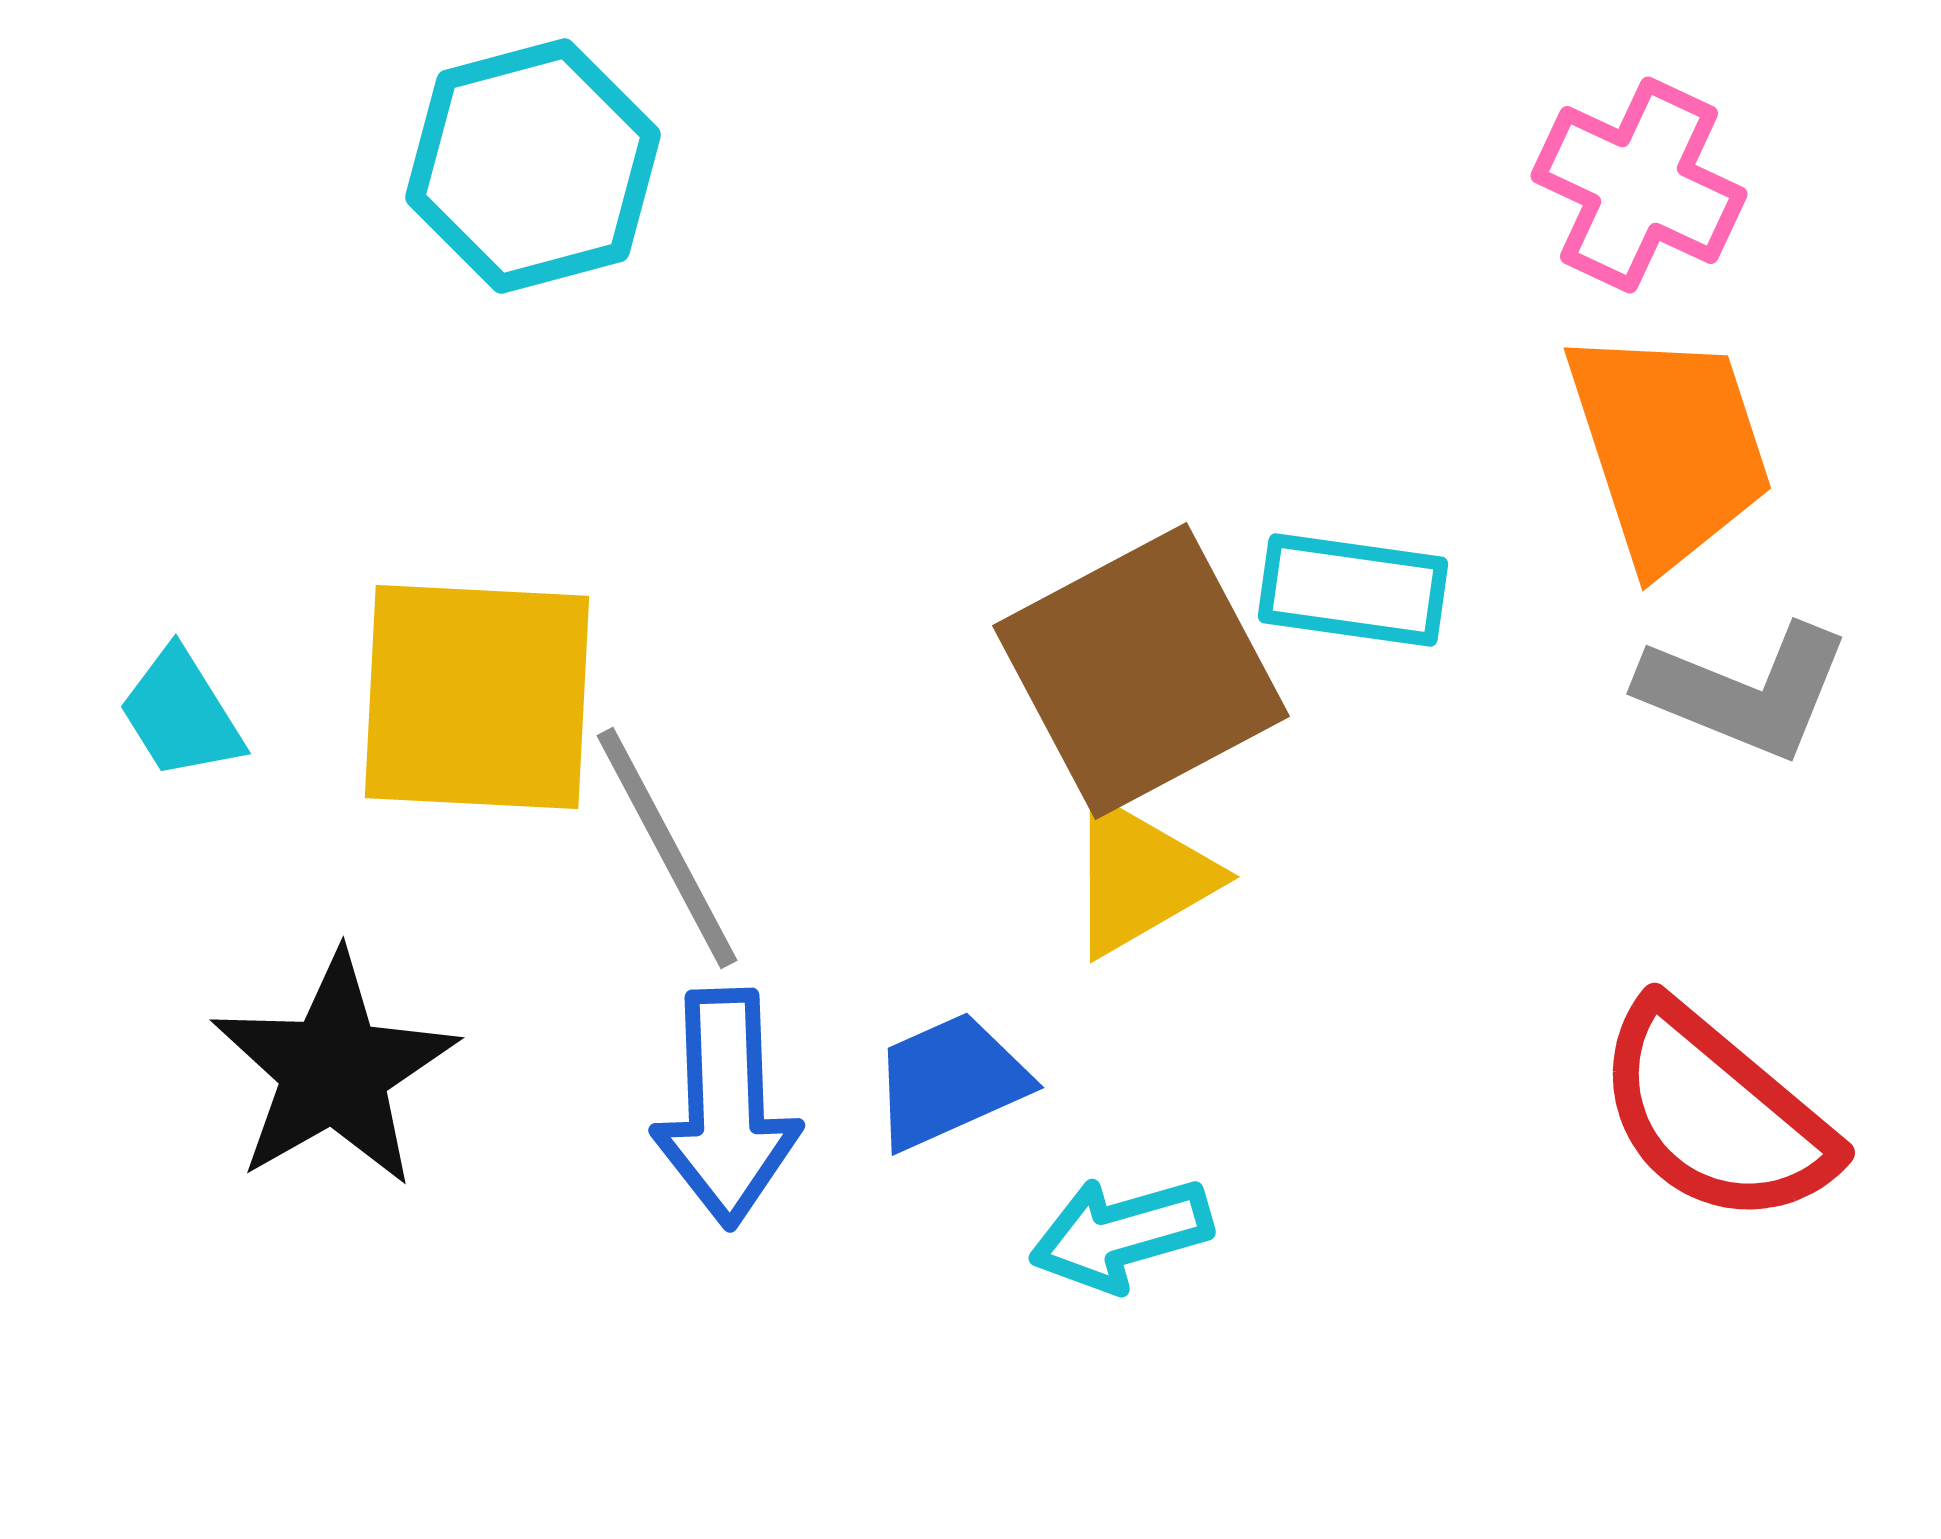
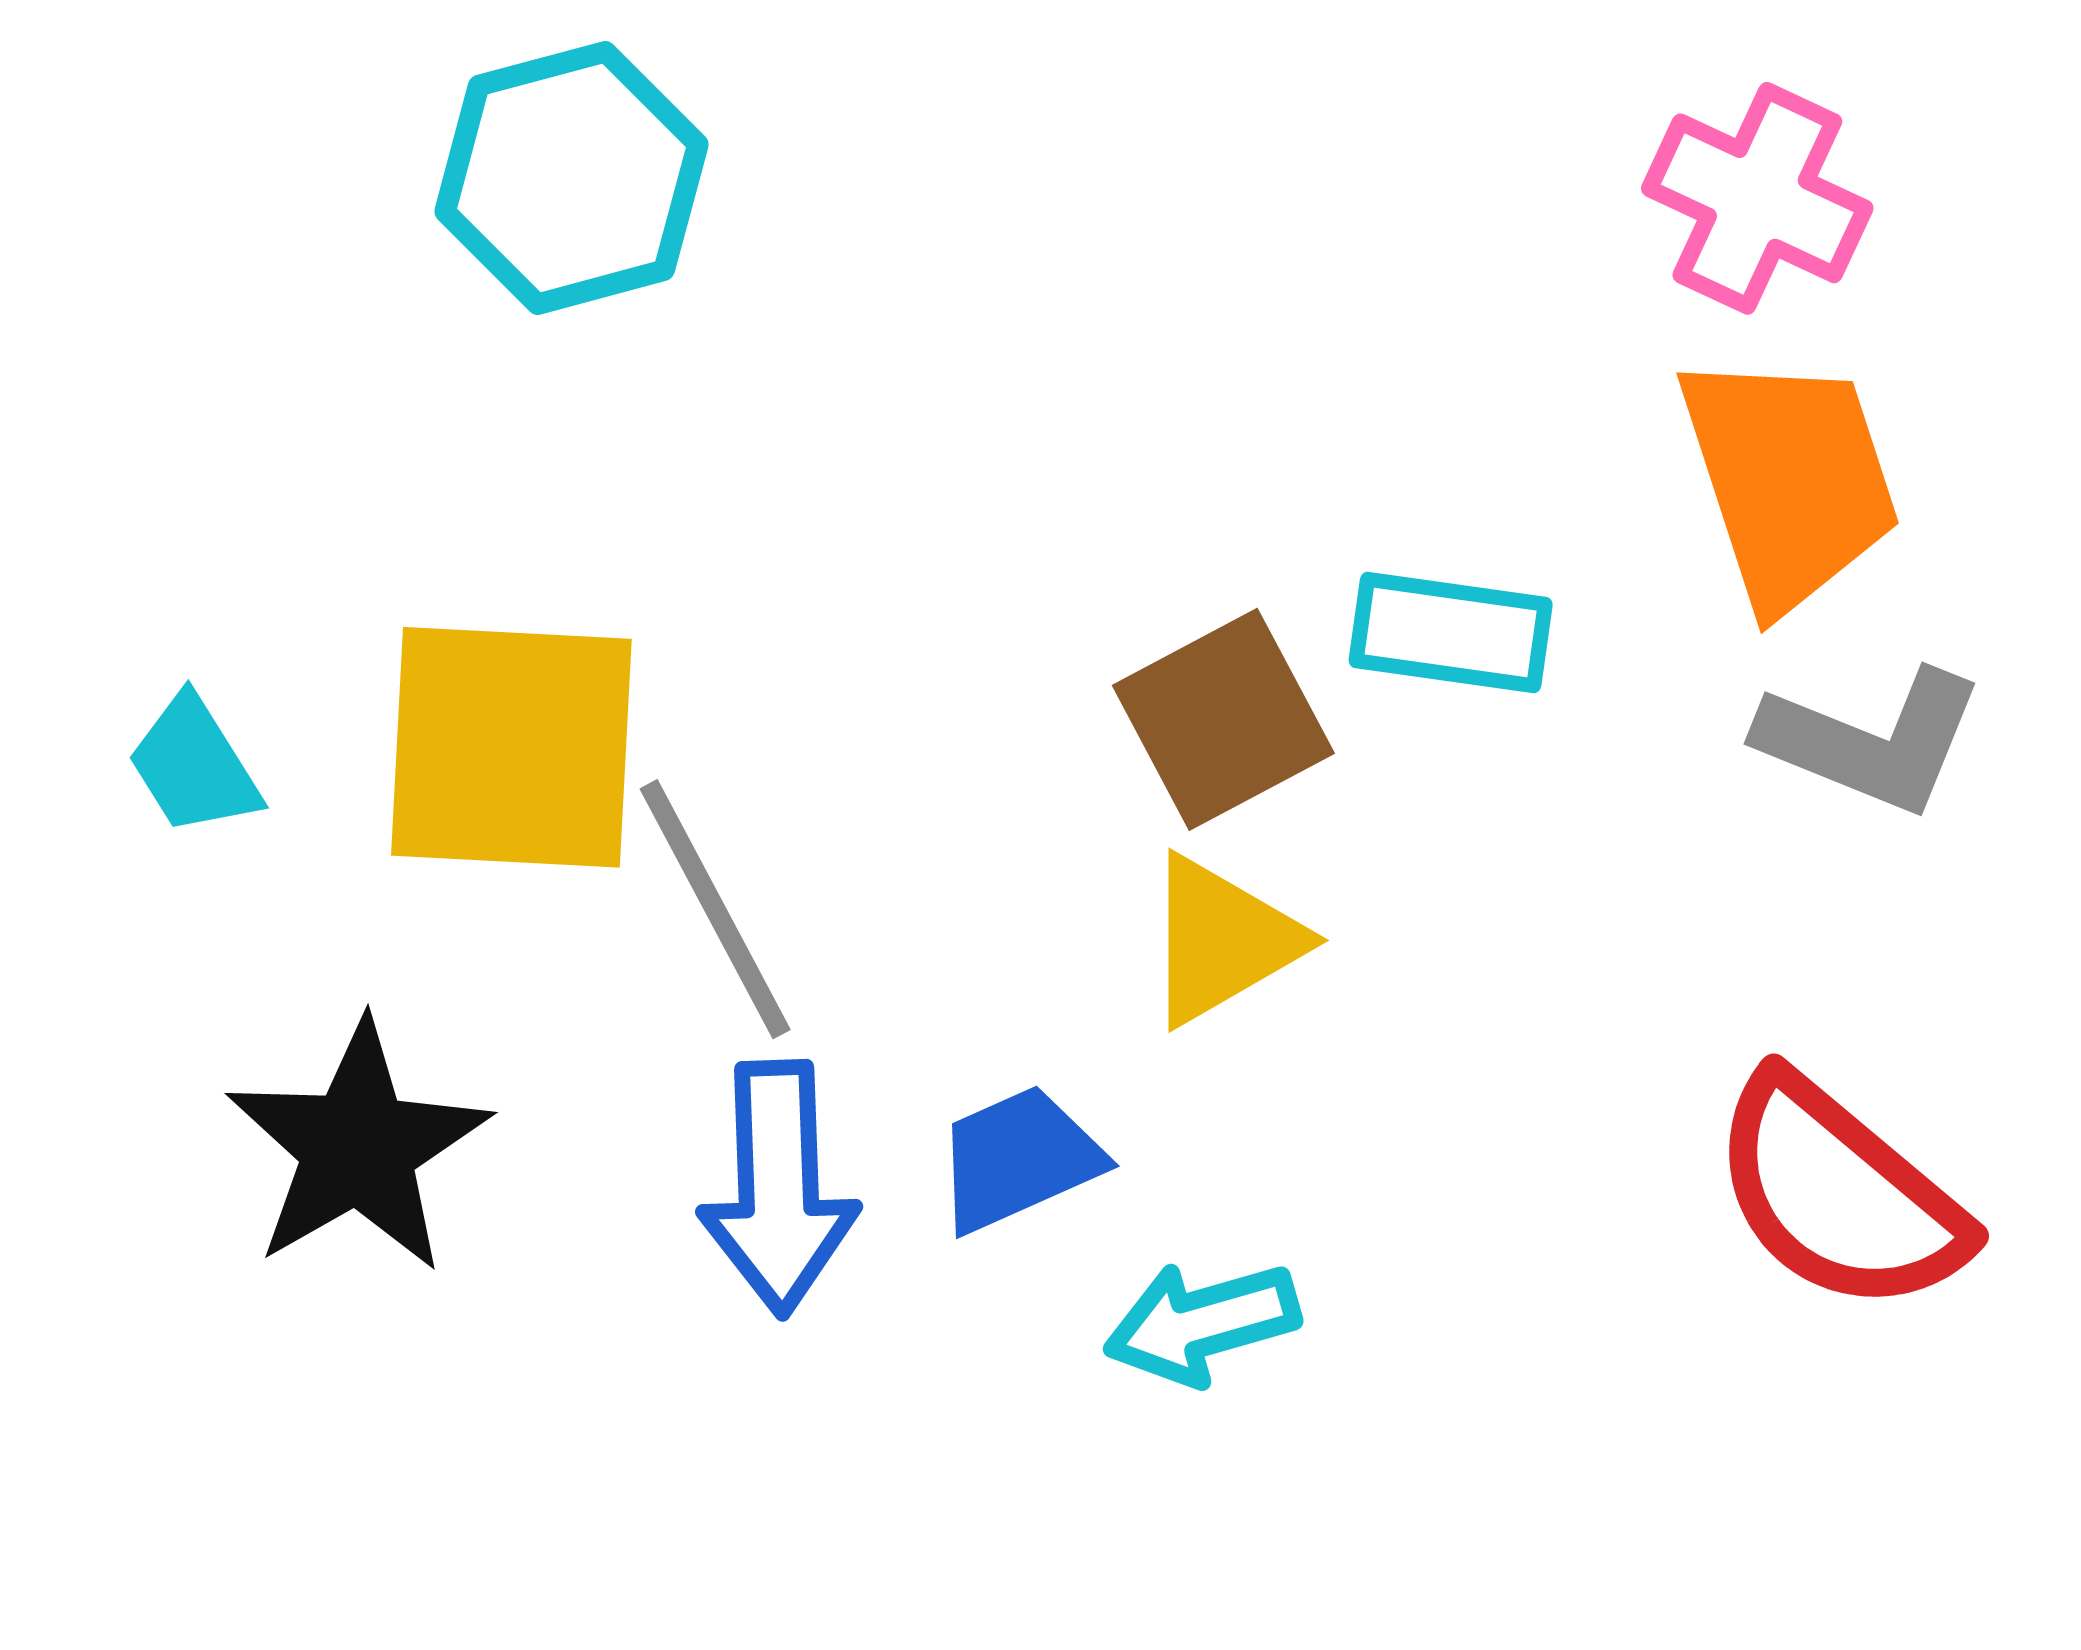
brown square: (1141, 671) -> (1223, 719), size x0.7

